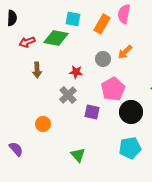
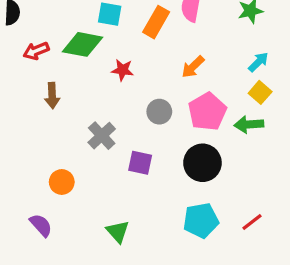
gray circle: (103, 59) -> (159, 112), moved
red star: (76, 72) -> (122, 70), moved
pink pentagon: (113, 89) -> (207, 112), moved
purple semicircle: (16, 149) -> (41, 225), moved

